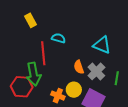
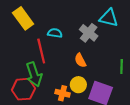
yellow rectangle: (31, 20) -> (23, 18), size x1.5
cyan triangle: (102, 45) -> (109, 18), moved
gray cross: (96, 71) -> (89, 33), moved

